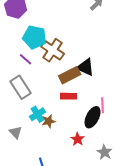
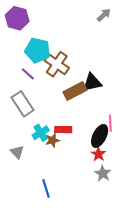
black triangle: (86, 67) -> (92, 82), turned -36
red rectangle: (69, 96) -> (63, 130), moved
red star: (78, 139) -> (98, 154), moved
gray star: (105, 152) -> (103, 173), moved

